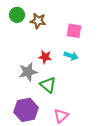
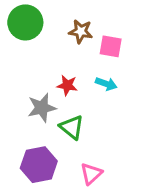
green circle: (17, 15) -> (25, 22), size x1.5
brown star: (38, 21) -> (81, 31), moved

